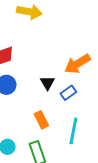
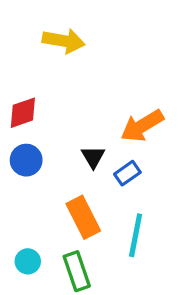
orange rectangle: (41, 120) -> (83, 217), size x1.4

